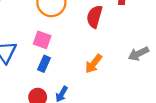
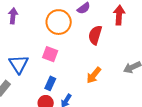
blue rectangle: (44, 64) -> (50, 83), moved

